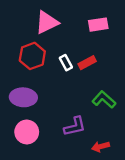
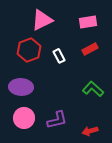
red rectangle: (87, 63) -> (90, 49), moved
purple L-shape: (75, 126) -> (57, 120), moved

